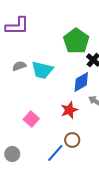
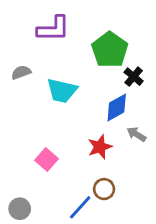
purple L-shape: (17, 26) -> (53, 29), moved
gray semicircle: (19, 66) -> (21, 72), moved

